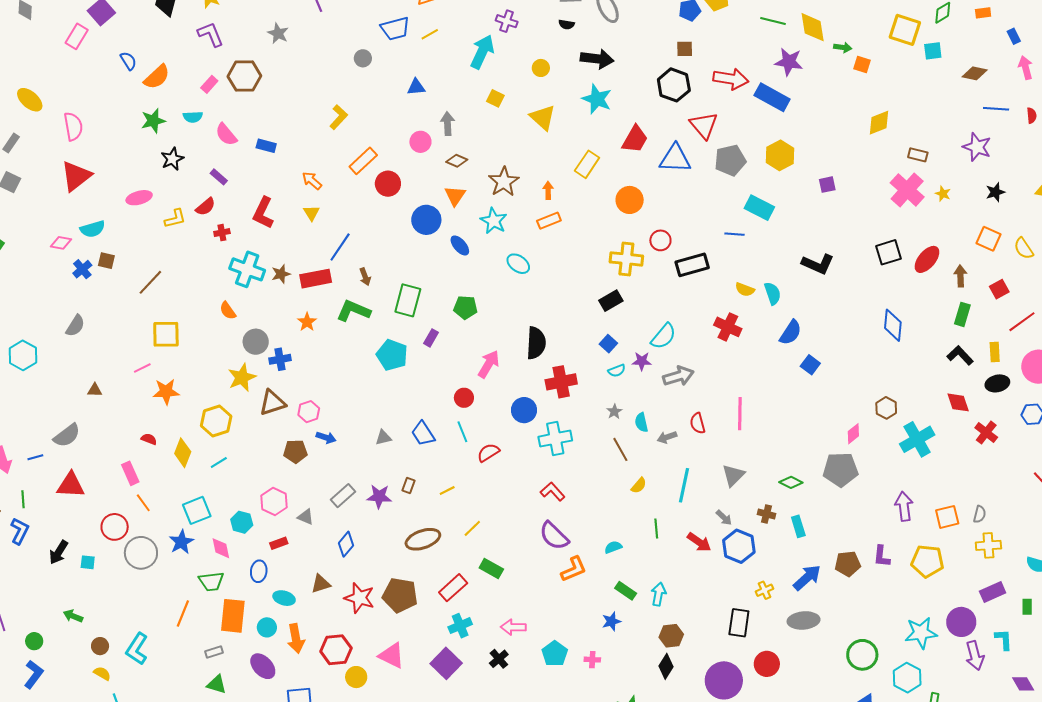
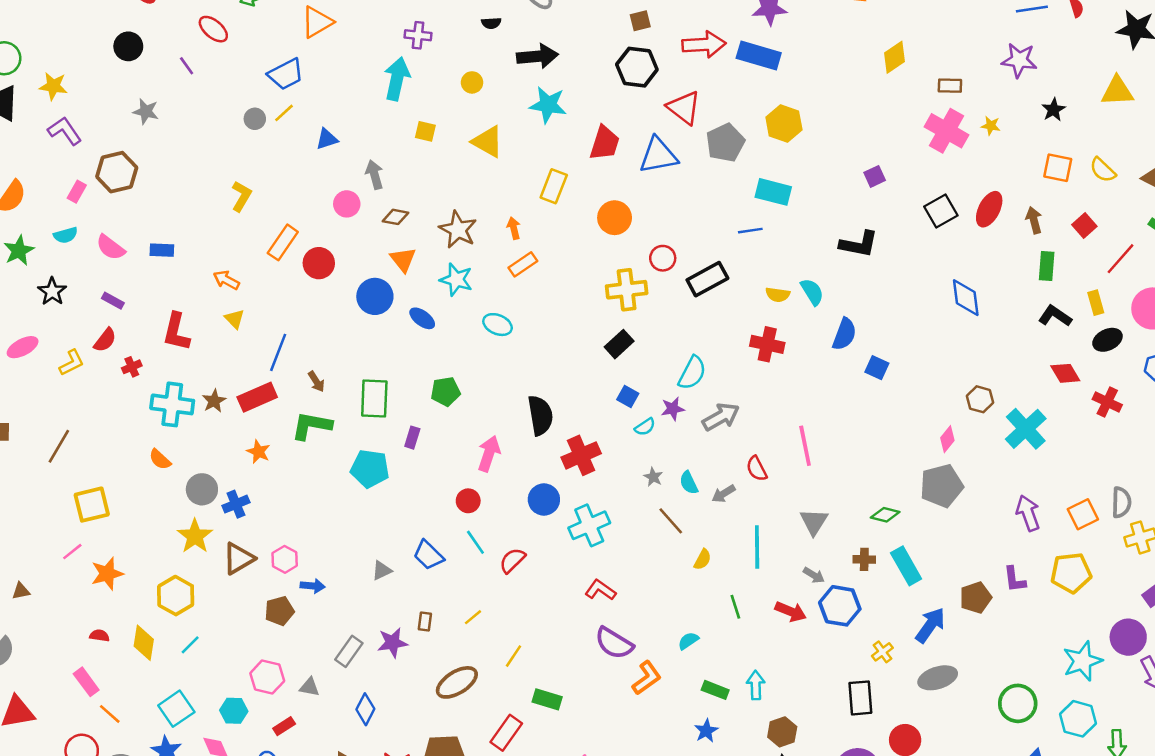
yellow line: (430, 34) -> (284, 113), moved
purple square: (827, 185) -> (875, 176), moved
gray semicircle: (980, 514) -> (1121, 502), size x1.4
cyan rectangle: (798, 526) -> (906, 566), size x1.4

